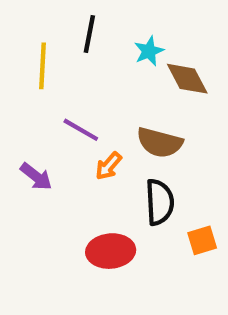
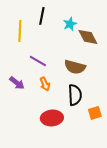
orange arrow: (108, 166) -> (45, 84), moved, turned -64

